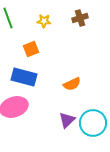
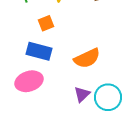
orange semicircle: (72, 84) -> (87, 58), size x1.5

